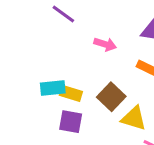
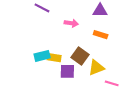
yellow triangle: (134, 118) -> (96, 68), turned -30
purple square: (71, 122) -> (67, 71), moved

